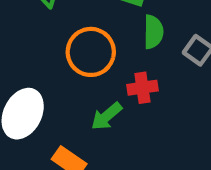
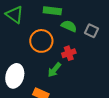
green semicircle: (153, 32) -> (69, 26), turned -56

